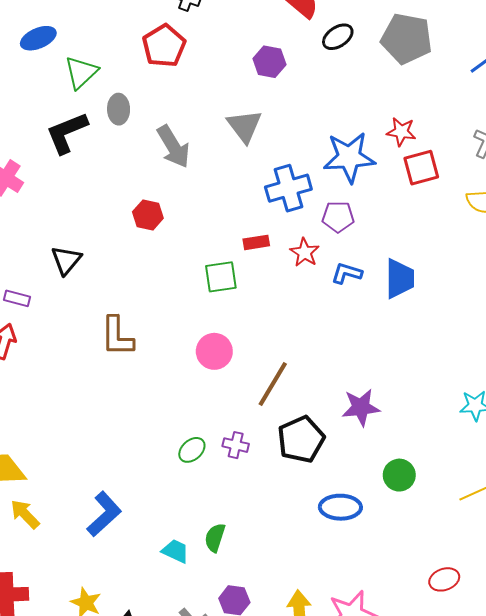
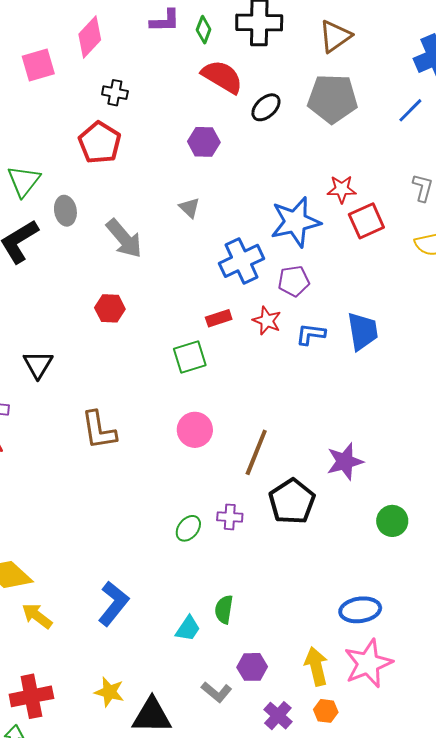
gray triangle: (244, 126) -> (189, 208), size x0.6
blue ellipse: (340, 507) -> (360, 610), moved
cyan trapezoid: (175, 551) -> (188, 628), turned 108

